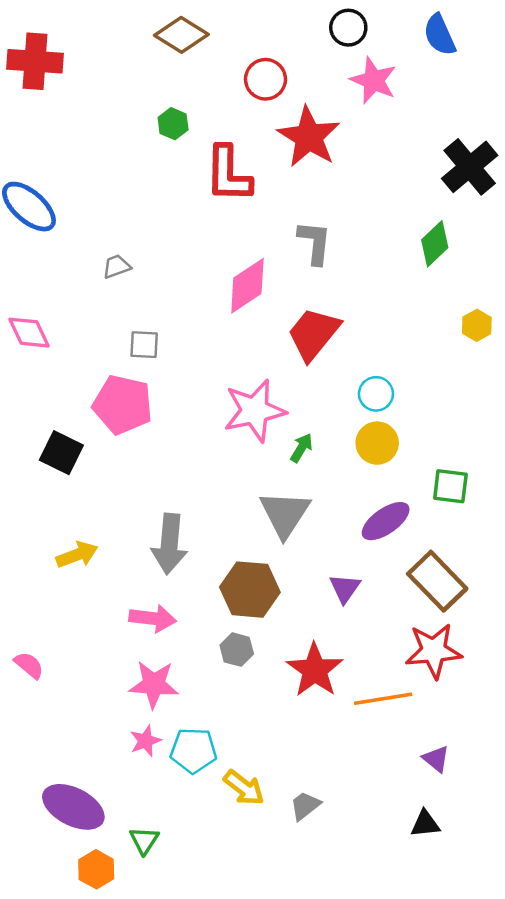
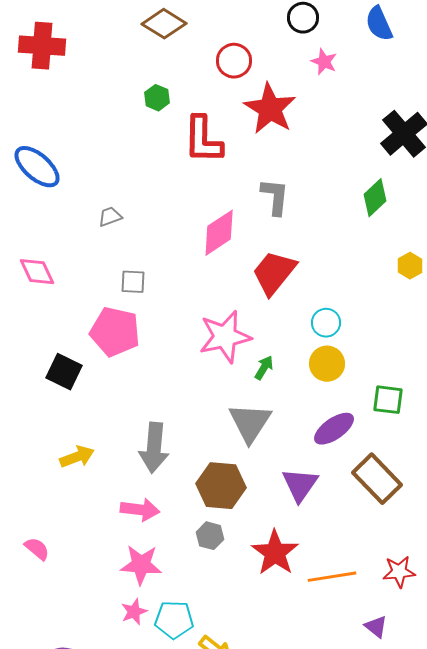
pink star: (374, 80) -> (324, 62), size x0.7
purple triangle: (345, 588) -> (300, 485), size x1.4
red star: (434, 651) -> (399, 572), moved, size x0.7

